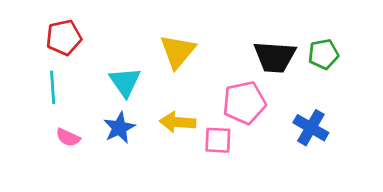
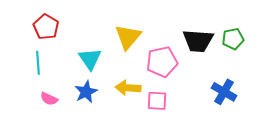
red pentagon: (64, 37) -> (46, 27), turned -30
pink pentagon: (244, 103) -> (162, 62), moved

